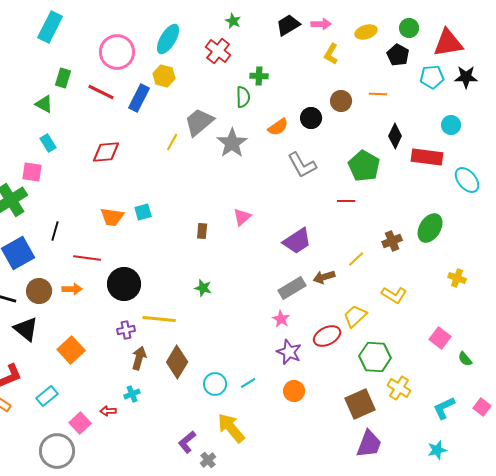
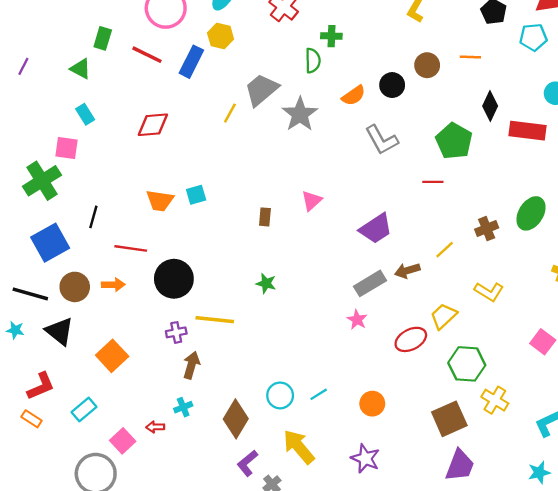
purple star: (289, 352) -> (365, 458), moved
brown diamond: (177, 362) -> (236, 419), moved

